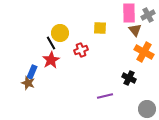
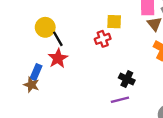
yellow circle: (60, 33) -> (45, 27), moved
red cross: (81, 50) -> (103, 39), moved
black cross: (129, 78) -> (127, 79), moved

